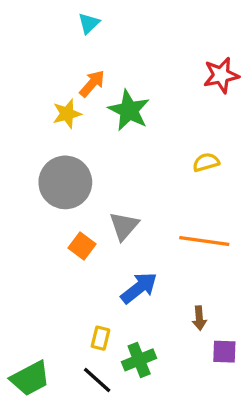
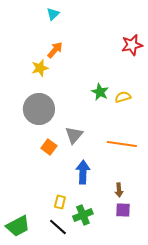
green star: (129, 110) -> (100, 92), moved, size x0.7
blue arrow: (139, 288) -> (83, 172), turned -50
purple square: (224, 352) -> (123, 210), moved

